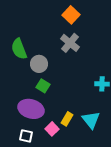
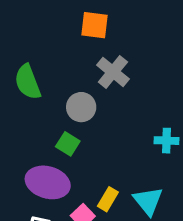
orange square: (71, 15) -> (95, 25), moved, turned -36
gray circle: (39, 64) -> (81, 107), moved

